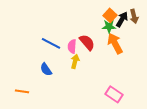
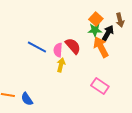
black arrow: (122, 19) -> (108, 33), moved
blue semicircle: (46, 69) -> (27, 99), moved
pink rectangle: (114, 94) -> (100, 86), moved

